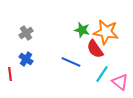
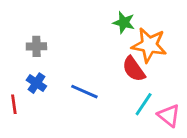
green star: (82, 30) -> (124, 23), moved
gray cross: (26, 33) -> (36, 46), turned 32
blue line: (71, 62) -> (84, 92), moved

